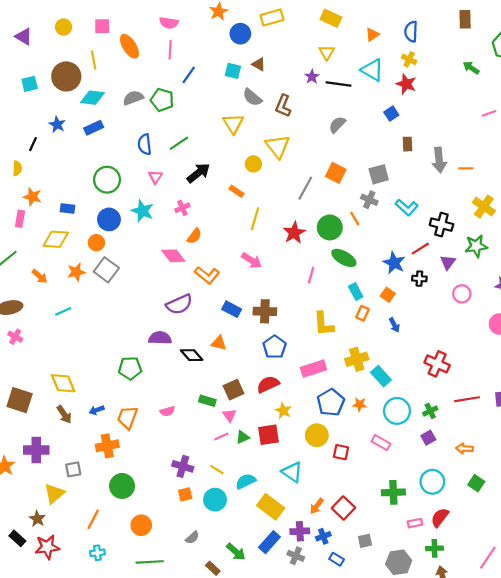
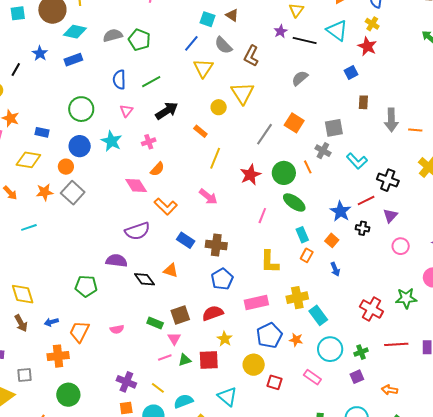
blue line: (189, 75) -> (191, 43), moved
green star: (476, 246) -> (406, 298), moved

